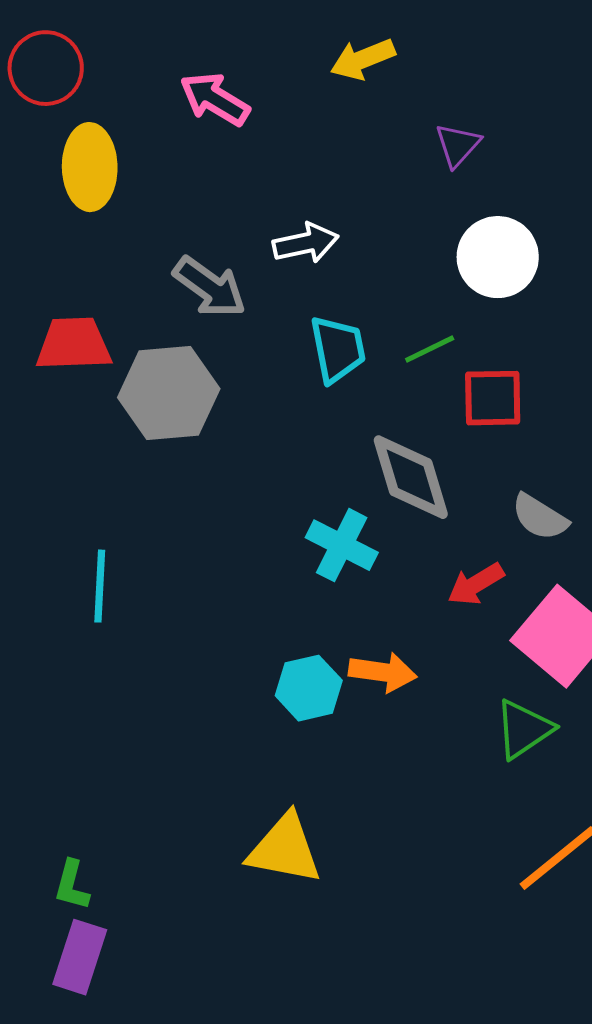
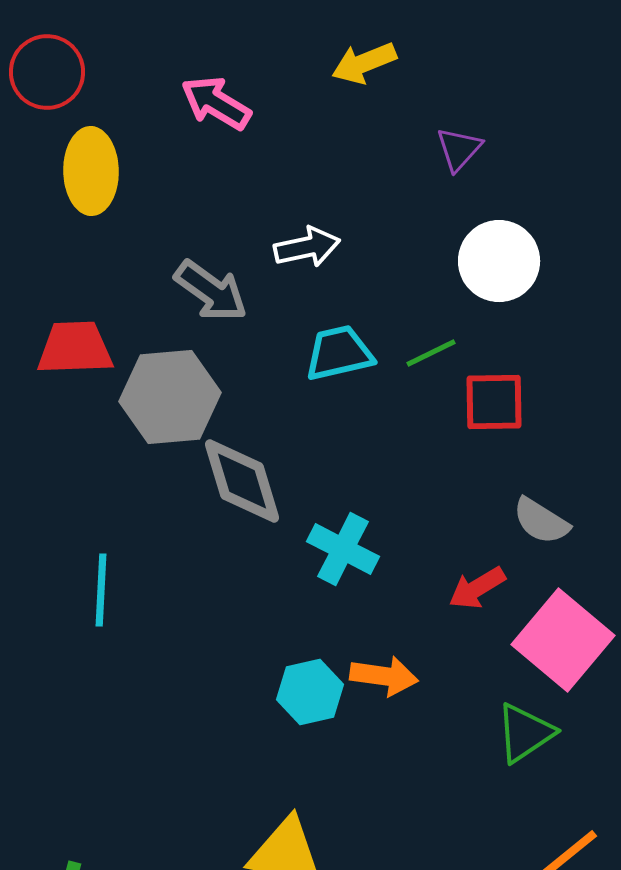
cyan trapezoid: (338, 349) -> (339, 353), turned -92
gray diamond: (411, 477) -> (242, 481), moved

